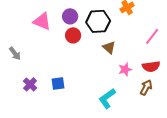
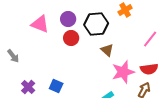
pink star: (125, 69) -> (123, 72), size x1.6
blue square: (58, 83) -> (56, 86), turned 32

